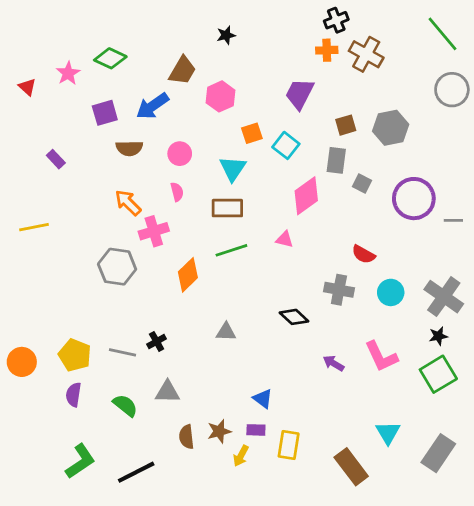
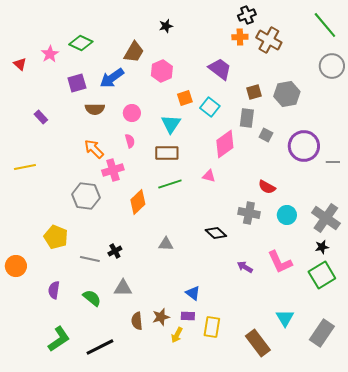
purple trapezoid: (299, 94) -> (220, 69), turned 100
yellow pentagon: (75, 355) -> (56, 237), moved

